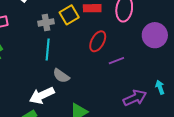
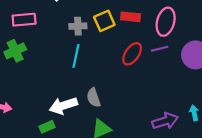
purple line: (116, 61) -> (160, 49), moved
gray semicircle: (61, 76) -> (94, 98), moved, turned 30

